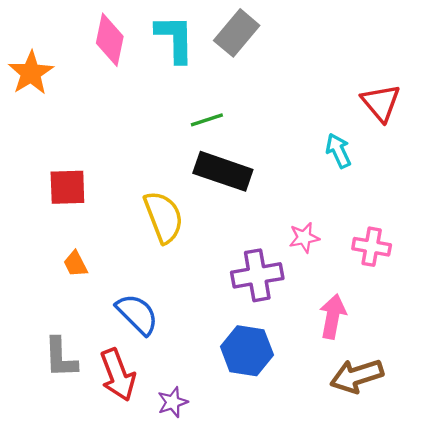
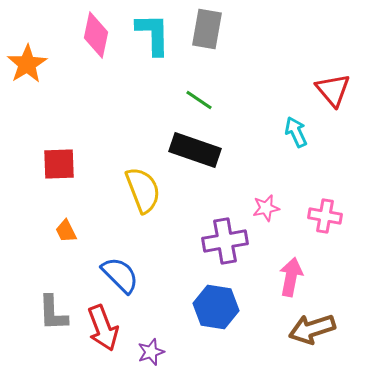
gray rectangle: (237, 33) -> (207, 29), turned -30
green line: (207, 120) -> (199, 100), moved, turned 52

